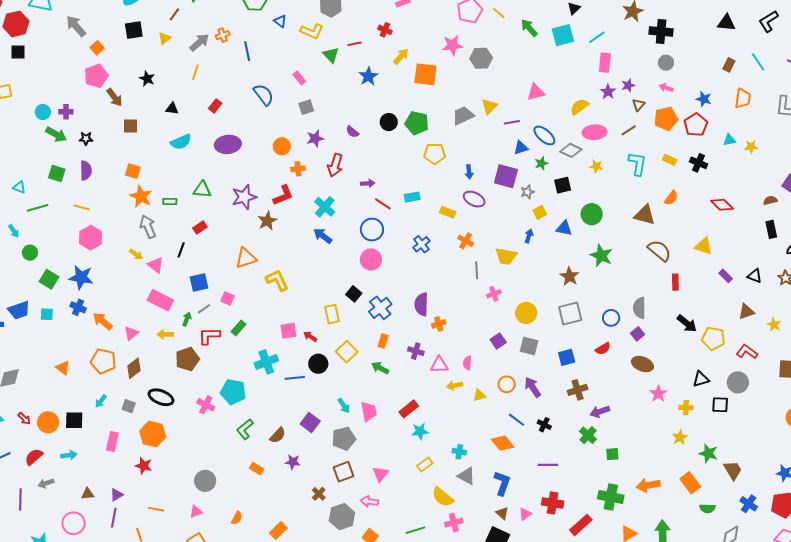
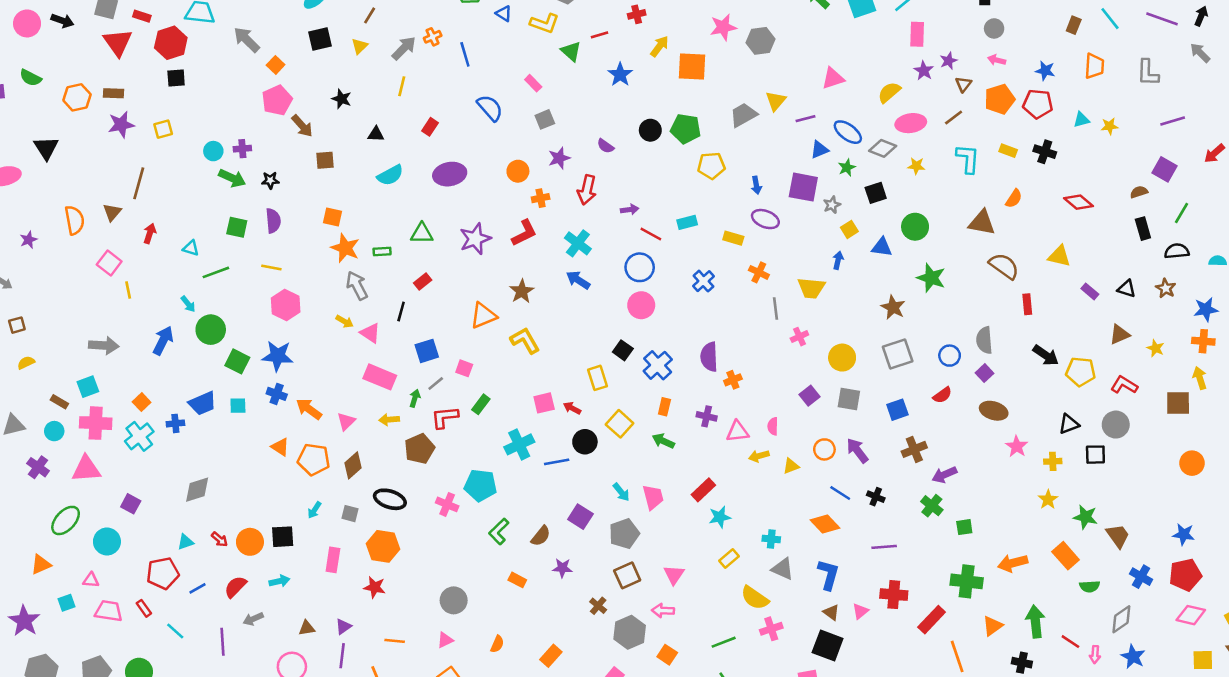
red cross: (385, 30) -> (637, 14), turned -32
red pentagon: (696, 125) -> (1038, 104), turned -30
brown star: (267, 221) -> (522, 291), moved
green circle: (30, 253) -> (211, 330), size x1.5
orange triangle: (63, 368) -> (280, 447), moved

